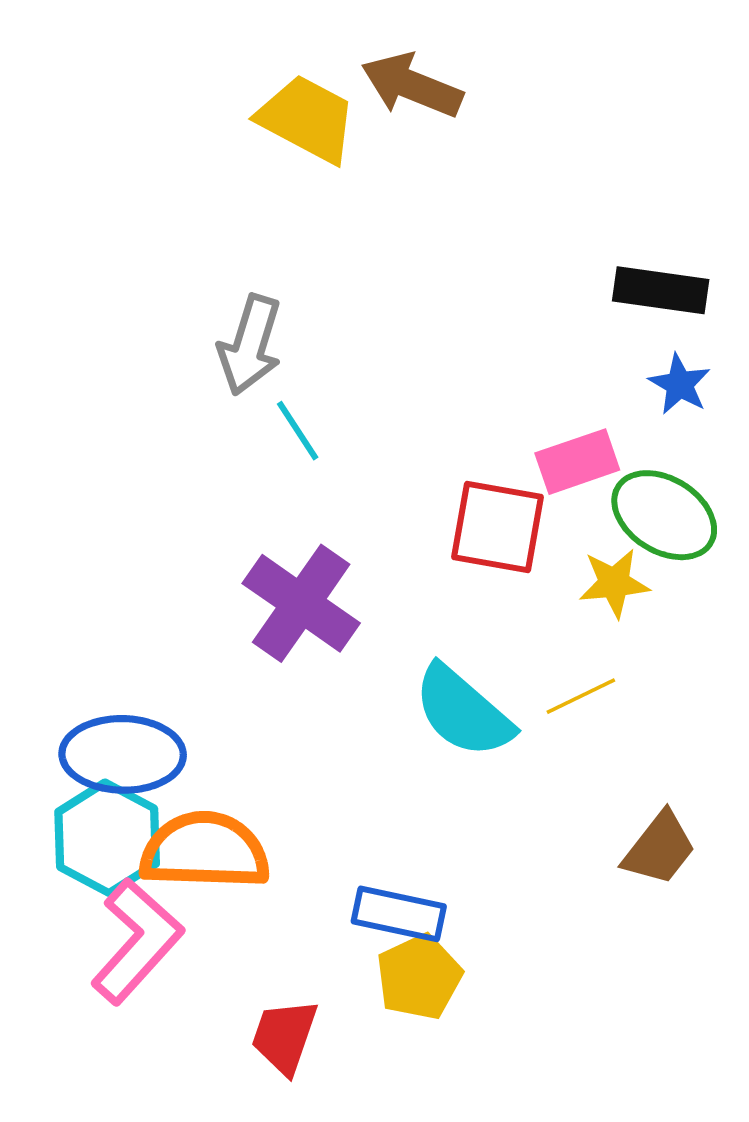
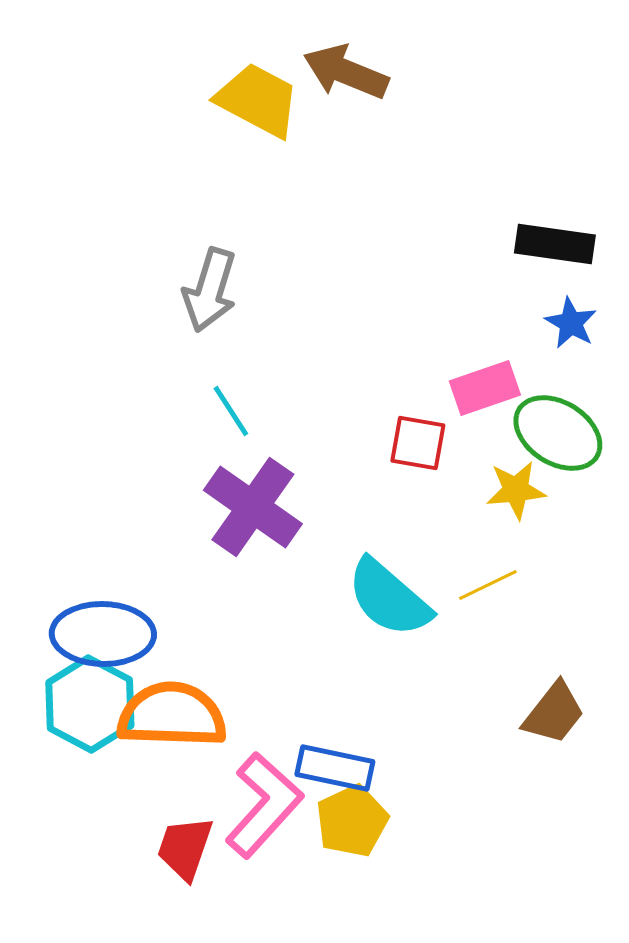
cyan line: (298, 431) -> (231, 411), moved
red square: (498, 527) -> (418, 443), size x0.7
pink L-shape: (137, 941) -> (264, 805), moved
red trapezoid: (284, 1037) -> (185, 848), moved

